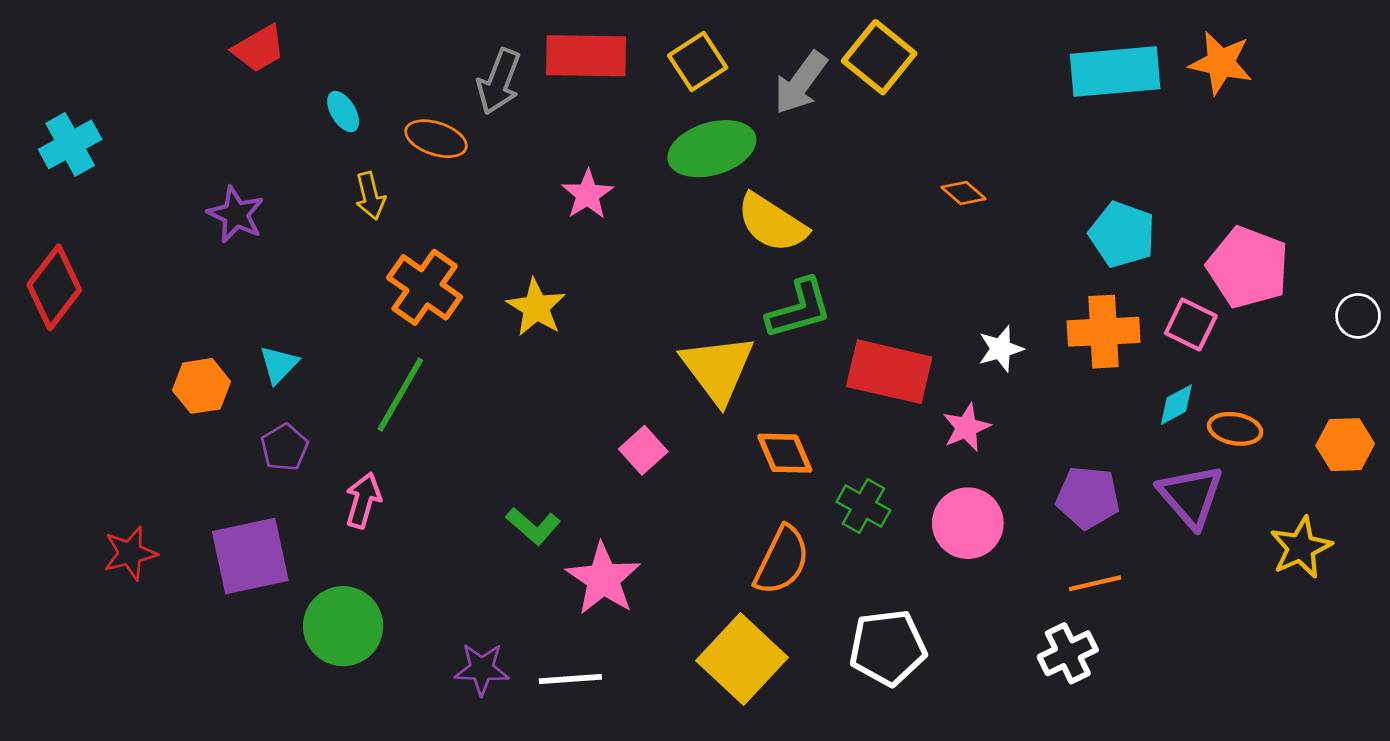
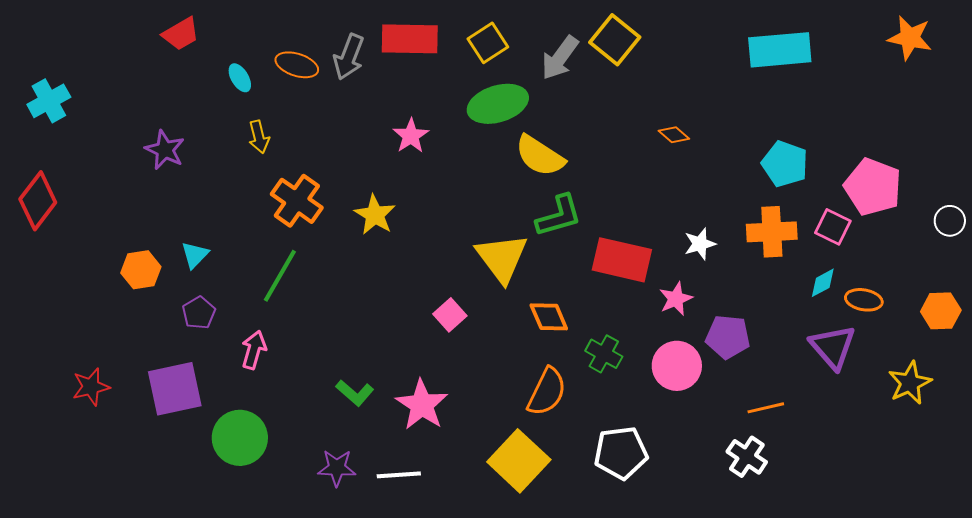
orange star: (1221, 63) -> (910, 38), moved
orange ellipse: (436, 139) -> (297, 65), moved
purple pentagon: (1088, 497) -> (728, 337), moved
green L-shape: (533, 526) -> (355, 393), moved
white cross: (1068, 653) -> (747, 457), turned -30

